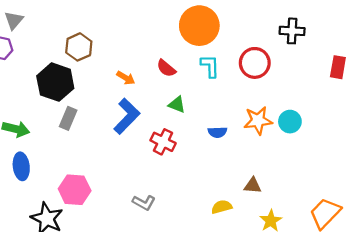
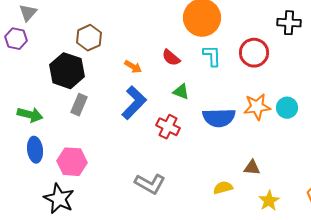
blue semicircle: (217, 132) -> (219, 118), size x1.8
pink hexagon: (75, 190) -> (72, 162), moved
gray L-shape: (144, 203) -> (150, 184), size x1.4

